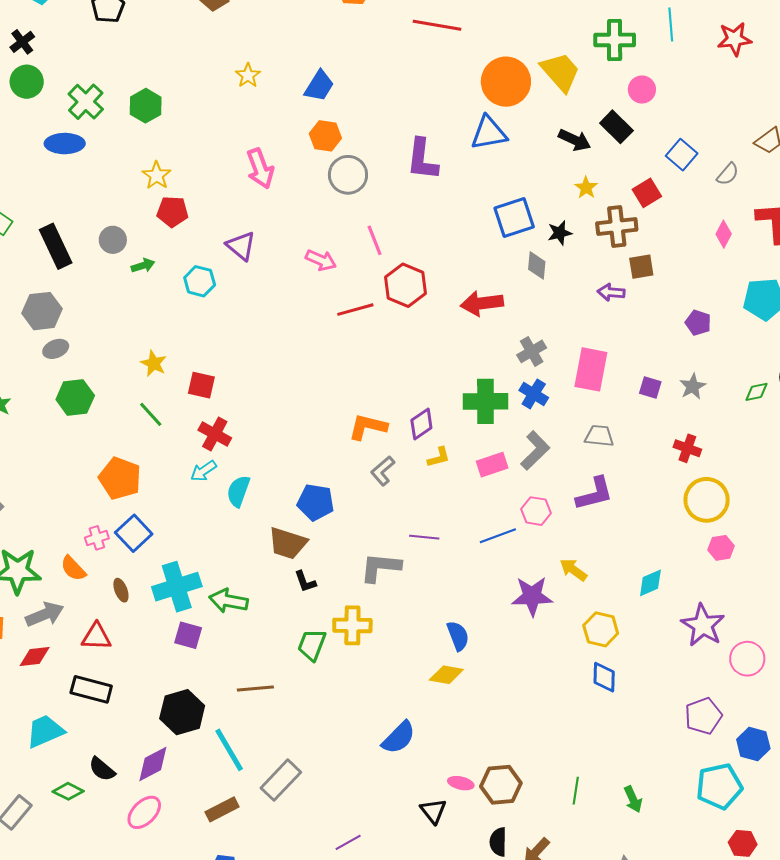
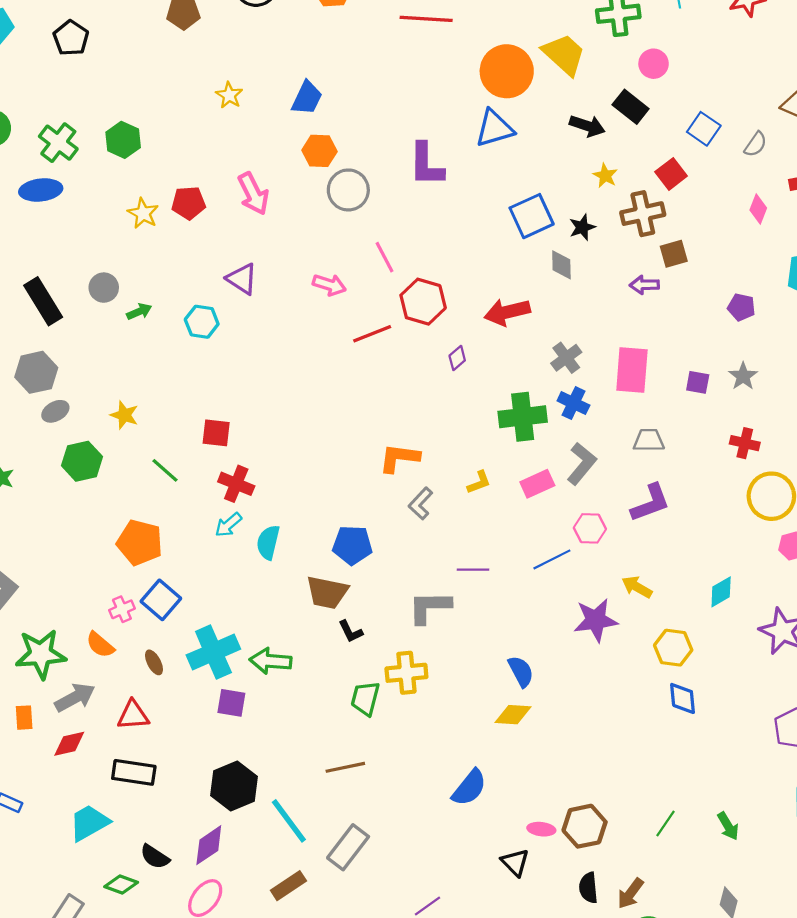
red pentagon: (172, 212) -> (188, 203), moved
yellow star: (154, 363) -> (124, 415), moved
purple diamond: (421, 424) -> (457, 358), moved, size x0.7
brown line: (255, 689) -> (345, 767), moved
green line: (576, 791) -> (665, 824), turned 32

